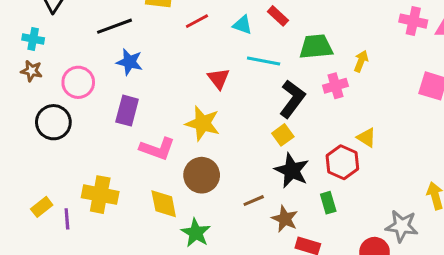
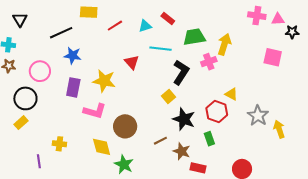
cyan triangle: (242, 25) -> (145, 26), turned -32
yellow arrow: (361, 61) -> (224, 44), size x1.5
yellow star: (203, 123) -> (104, 81), moved
yellow square: (283, 135) -> (168, 96), moved
yellow cross: (100, 195) -> (59, 144), size x0.6
yellow rectangle: (42, 207) -> (21, 123), moved
gray star: (402, 226) -> (258, 116), moved, turned 30

